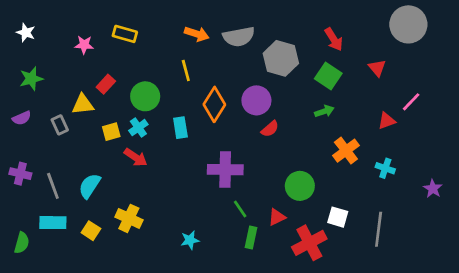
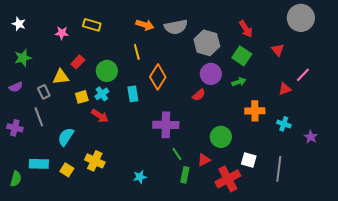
purple circle: (256, 100) -> (211, 74), moved
orange cross: (346, 151) -> (255, 111), turned 36
gray line: (53, 186) -> (39, 117), moved
purple star: (433, 189) -> (311, 137), moved

